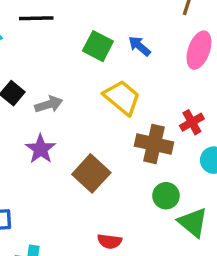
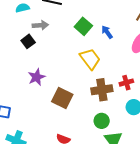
gray arrow: (49, 104) -> (40, 25), moved
brown cross: (154, 144) -> (102, 90), turned -35
brown square: (91, 173) -> (62, 98), turned -30

